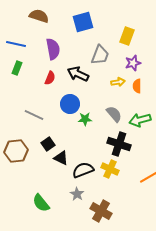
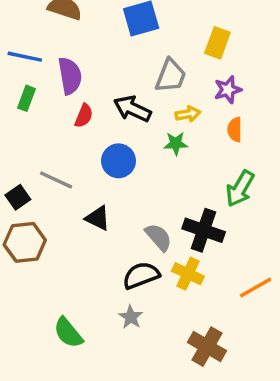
purple semicircle: (53, 49) -> (70, 76), moved
yellow arrow: (118, 82) -> (188, 114), moved
gray semicircle: (114, 114) -> (158, 237), moved
green star: (85, 119) -> (176, 143), moved
green arrow: (140, 120) -> (240, 189), turned -45
black square: (48, 144) -> (18, 197), moved
black triangle: (61, 158) -> (98, 218), moved
brown cross: (101, 211) -> (207, 347), moved

